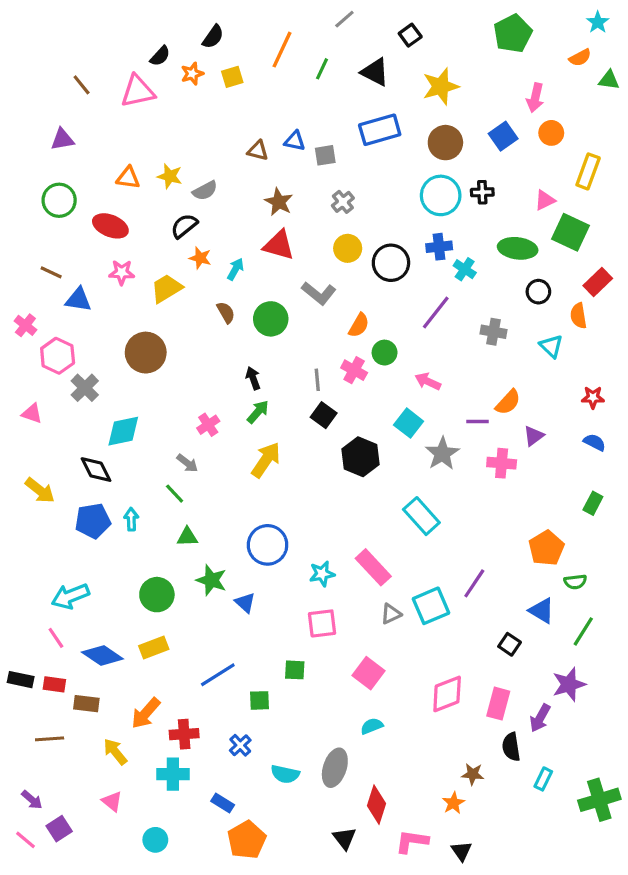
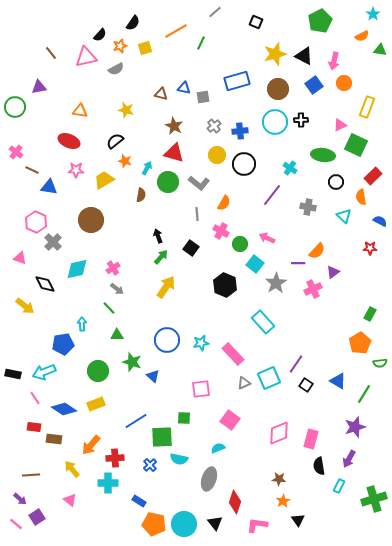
black square: (410, 35) -> (256, 22), turned -32
orange line: (282, 50) -> (176, 31), turned 35
black triangle: (375, 72) -> (304, 56), moved
yellow star: (170, 176) -> (126, 110), moved
gray semicircle: (205, 191) -> (116, 69), moved
green circle: (59, 200) -> (15, 107), moved
blue cross: (439, 247) -> (240, 131), moved
brown semicircle: (226, 312) -> (141, 195), turned 40
green circle: (271, 319) -> (168, 182), moved
pink cross: (25, 325) -> (16, 152), moved
green circle: (385, 353) -> (240, 244), moved
gray line: (317, 380) -> (197, 214), moved
black square: (324, 415) -> (191, 248), moved
pink cross: (208, 425) -> (113, 268), moved
blue semicircle: (595, 442) -> (380, 221), moved
pink cross: (502, 463) -> (313, 289), turned -30
black diamond: (96, 470) -> (45, 284), moved
blue pentagon: (93, 521) -> (63, 344), moved
orange pentagon: (546, 548) -> (360, 343), moved
cyan star: (322, 574) -> (201, 343), moved
green semicircle: (575, 582) -> (380, 363), moved
black square: (510, 644) -> (306, 385), moved
black rectangle: (21, 680) -> (13, 374), moved
green square: (259, 700) -> (162, 437), size x1.6
purple arrow: (540, 718) -> (349, 459), moved
cyan semicircle: (372, 726) -> (218, 448), moved
brown line: (50, 739) -> (31, 475), moved
cyan semicircle: (285, 774) -> (179, 459), moved
brown star: (473, 774) -> (279, 479), moved
cyan circle: (155, 840) -> (184, 524), moved, size x1.6
orange pentagon: (247, 840) -> (154, 524), turned -30
black triangle: (461, 851) -> (298, 520), moved

